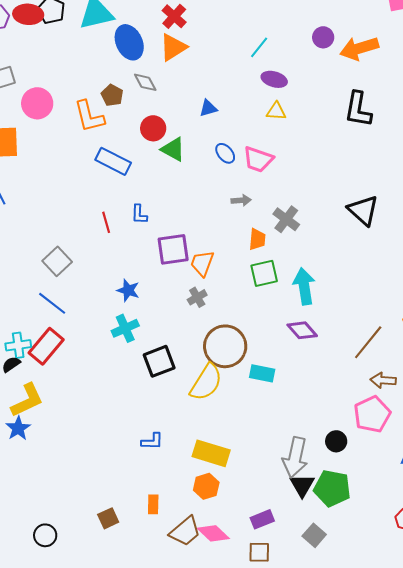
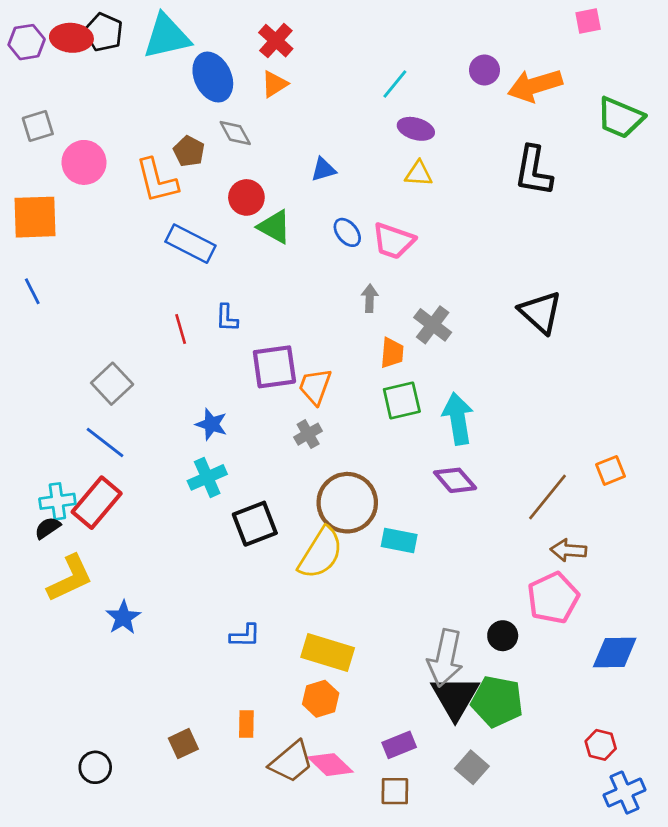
orange triangle: (173, 47) -> (274, 84), size x0.7
gray arrow: (241, 200) -> (370, 298), turned -84
blue star: (18, 428) -> (123, 617), moved
black triangle: (302, 485) -> (455, 697), size x1.4

